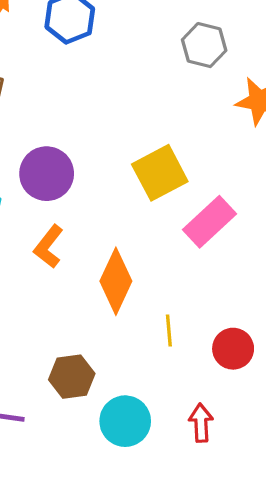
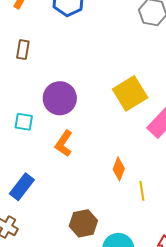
orange diamond: (116, 281) -> (119, 169), moved, size x0.6

